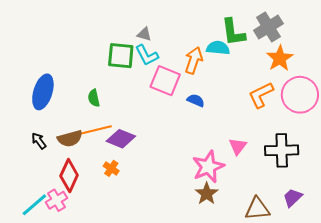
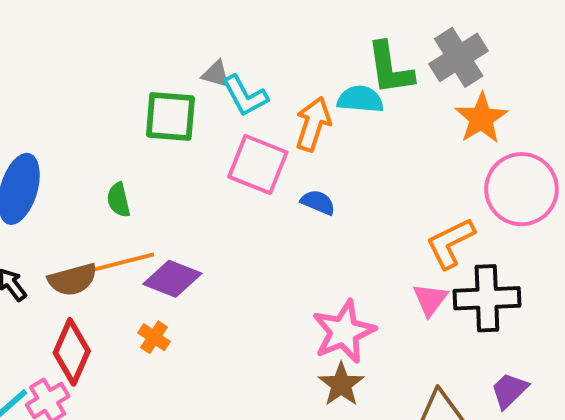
cyan L-shape: (147, 55) -> (245, 96), moved
orange L-shape: (261, 95) -> (450, 243), moved
pink triangle: (238, 146) -> (430, 300), moved

